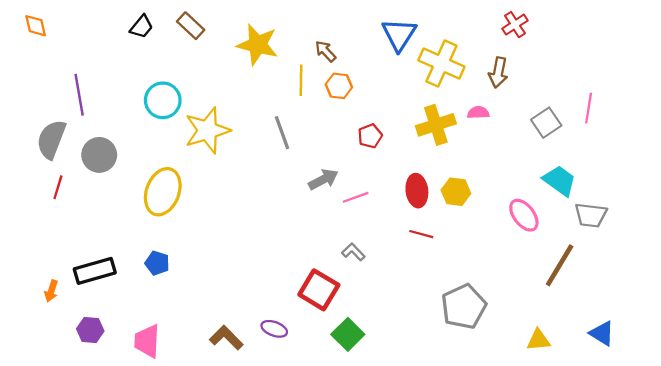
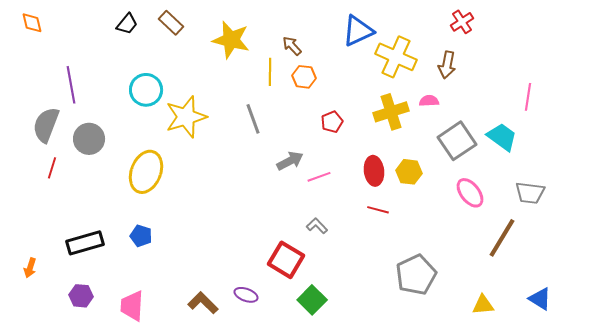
blue triangle: (399, 35) -> (358, 31), turned 32
gray square: (546, 123) -> (457, 141), moved, size x1.4
cyan trapezoid: (560, 181) -> (502, 137), moved
orange arrow: (51, 291) -> (30, 268), moved

